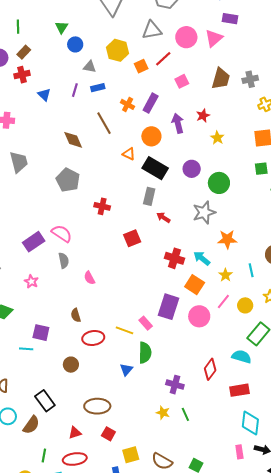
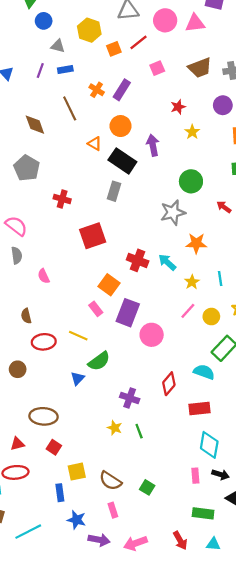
pink triangle: (214, 38) -> (195, 23), turned 30
brown trapezoid: (221, 79) -> (200, 68), turned 50
purple arrow: (178, 123) -> (153, 145), moved
purple circle: (192, 169) -> (223, 105), moved
red arrow: (163, 217) -> (224, 207), moved
red square: (132, 238) -> (93, 236), size x1.4
orange square: (195, 285) -> (109, 285), moved
pink circle: (199, 316) -> (152, 335), moved
pink rectangle: (146, 323) -> (96, 309), moved
green semicircle: (145, 353) -> (99, 361), turned 50

